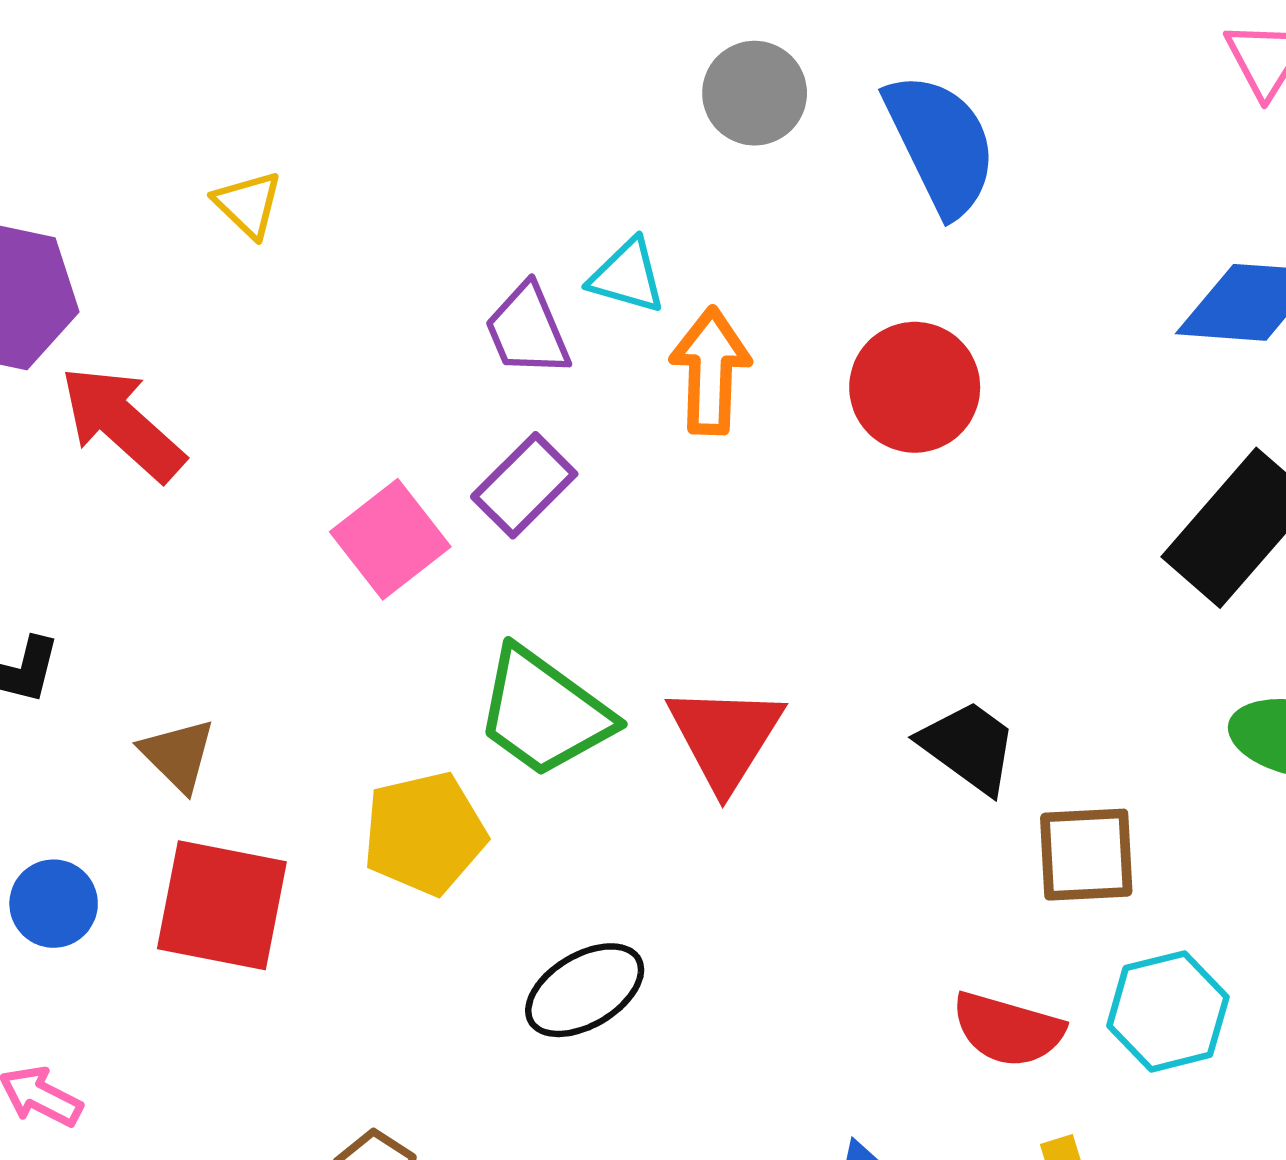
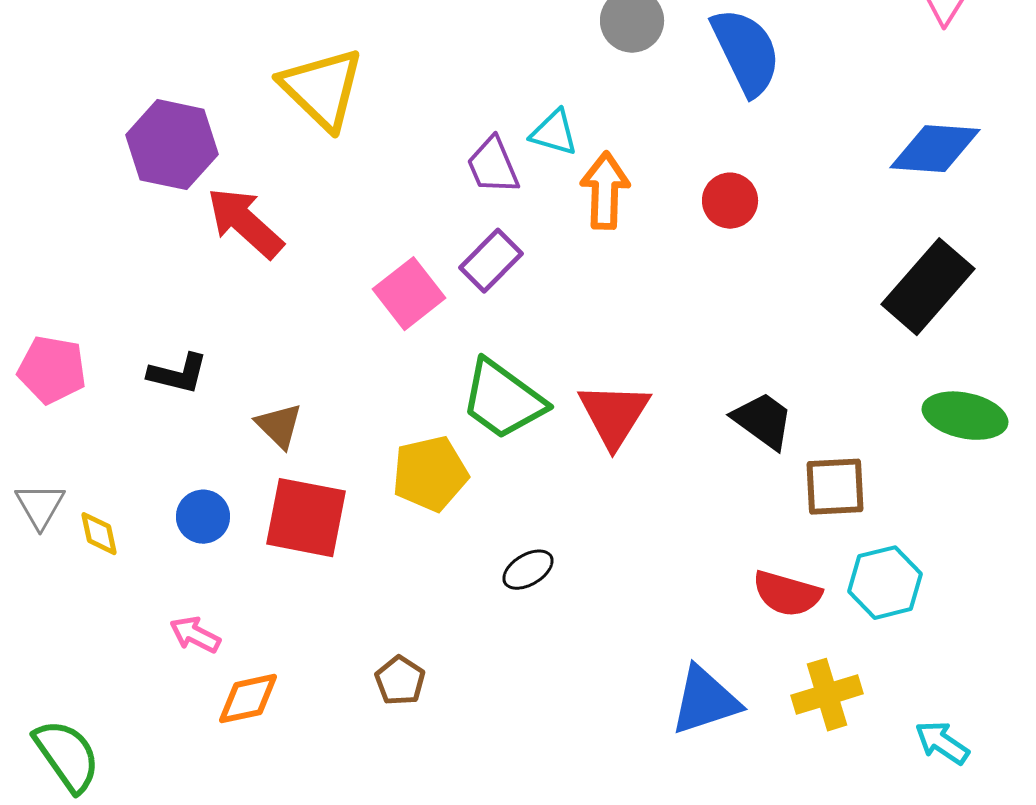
yellow triangle: (248, 204) -> (322, 89), size x2.0
red circle: (915, 387) -> (730, 201), size x0.7
black ellipse: (585, 990) -> (528, 570), size x0.7

